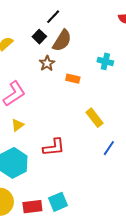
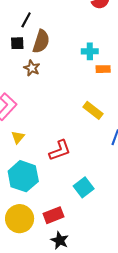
black square: (39, 37) -> (17, 43), turned -32
orange rectangle: (73, 79) -> (103, 69), moved
cyan square: (58, 202) -> (84, 187), moved

